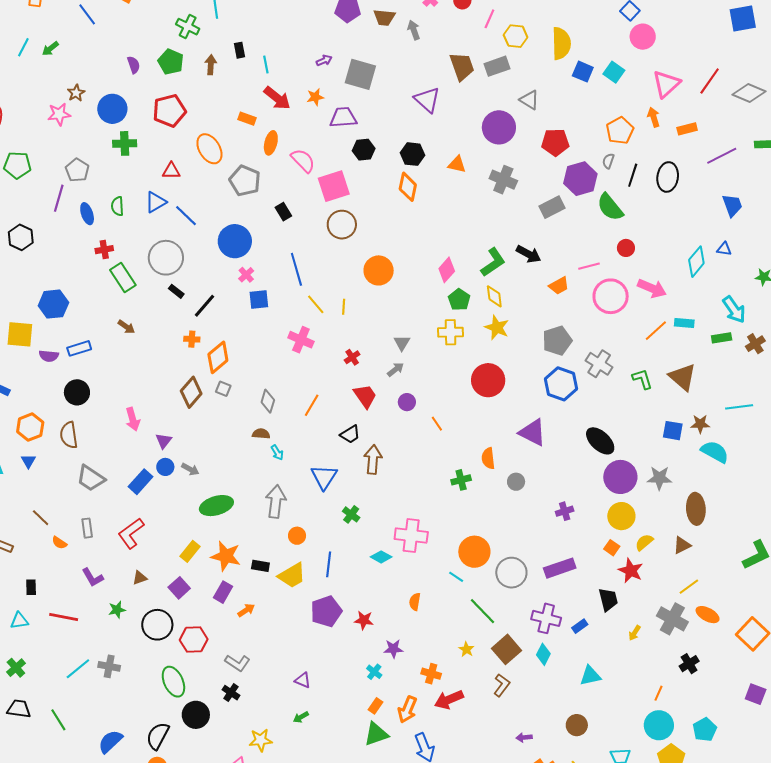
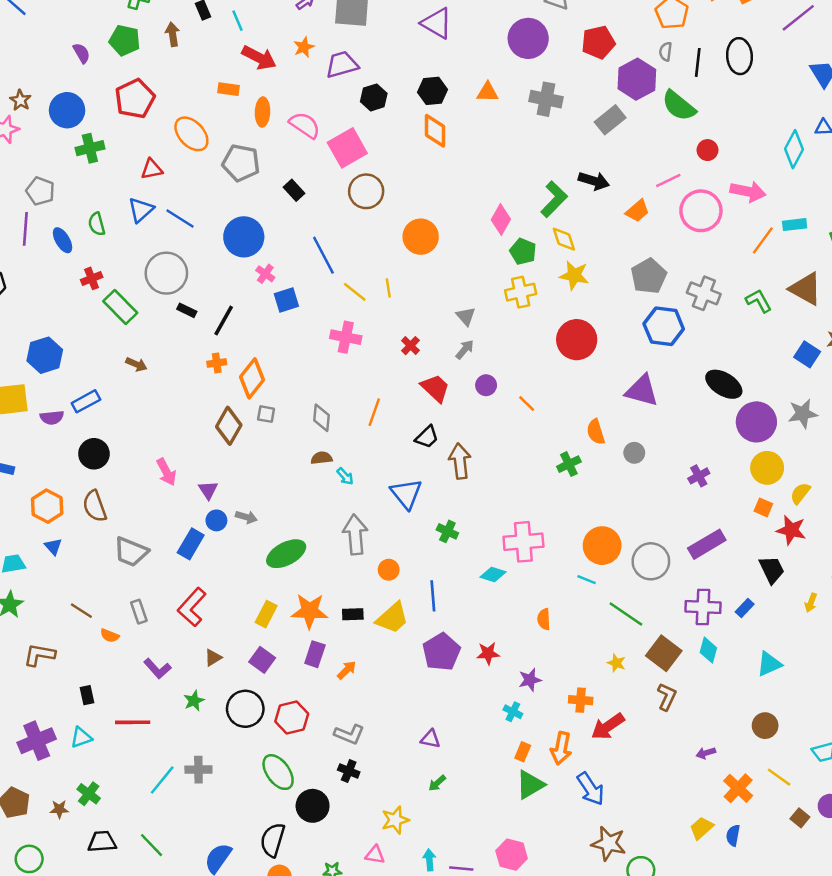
blue square: (673, 431) -> (807, 354), turned 35

